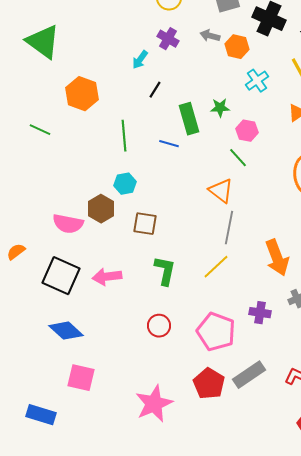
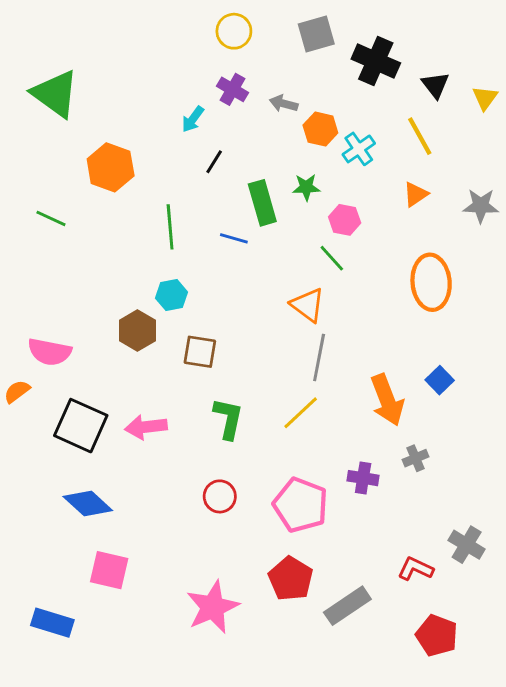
gray arrow: (210, 36) -> (284, 104), moved
orange hexagon: (237, 47) -> (320, 129), moved
pink semicircle: (68, 224) -> (50, 352), moved
gray rectangle: (249, 375) -> (347, 606), moved

